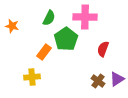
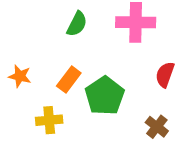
orange star: (12, 26) -> (20, 76), moved
green pentagon: (66, 39) -> (105, 96), moved

